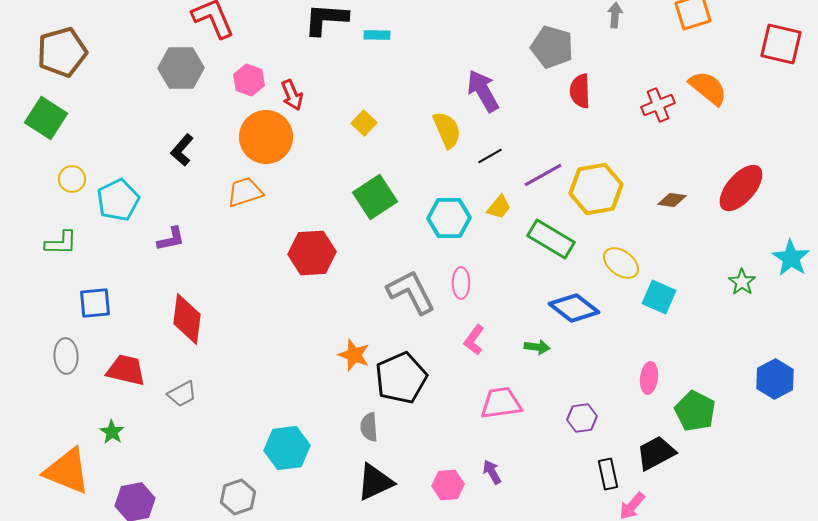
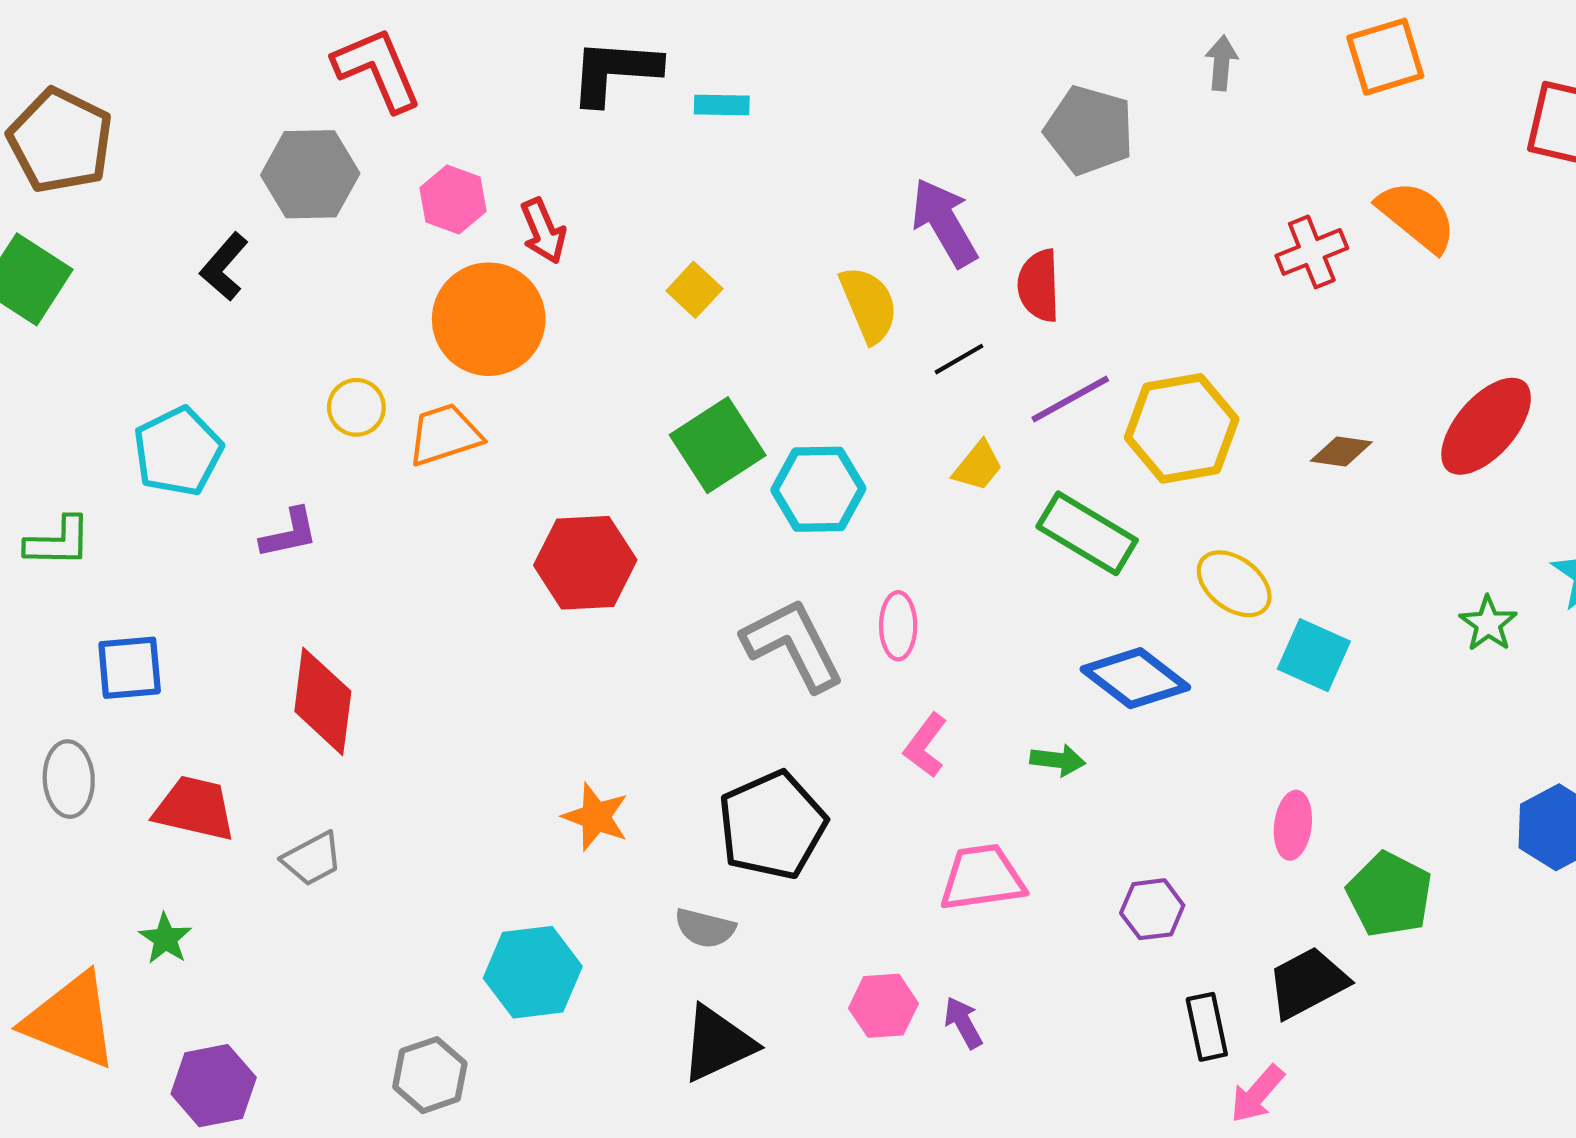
brown pentagon: (62, 52) -> (60, 141), turned -30
red semicircle: (580, 91) -> (1039, 286), moved
black L-shape: (182, 150) -> (224, 267), moved
yellow circle: (72, 179) -> (356, 407), moved
cyan hexagon: (449, 218) -> (818, 489), moved
orange star: (354, 355) -> (596, 817), moved
gray semicircle: (369, 427) -> (705, 928), turned -72
pink hexagon: (448, 485) -> (883, 1006), moved

